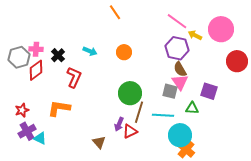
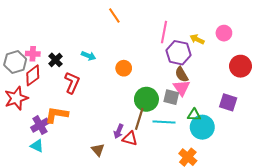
pink line: (177, 21) -> (164, 32), moved, turned 65
pink circle: (221, 29) -> (224, 33), size x0.6
orange circle: (124, 52) -> (124, 68), moved
purple square: (209, 91) -> (228, 102), moved
green circle: (130, 93) -> (146, 99), moved
red star: (22, 110) -> (16, 98), moved, size x1.6
purple cross: (27, 131) -> (40, 125), moved
red triangle: (130, 131) -> (130, 139), turned 42
cyan circle: (180, 135) -> (202, 127), moved

